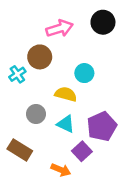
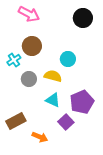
pink arrow: (60, 28) -> (29, 14), moved, turned 45
gray circle: (36, 114) -> (29, 79), moved
brown rectangle: (20, 150) -> (16, 121), turned -60
orange arrow: (61, 170) -> (40, 137), moved

